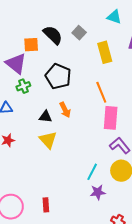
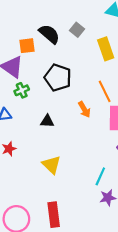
orange arrow: (65, 110) -> (84, 109), moved
yellow triangle: (48, 140) -> (51, 165), moved
red rectangle: (46, 205) -> (54, 215), size x1.6

